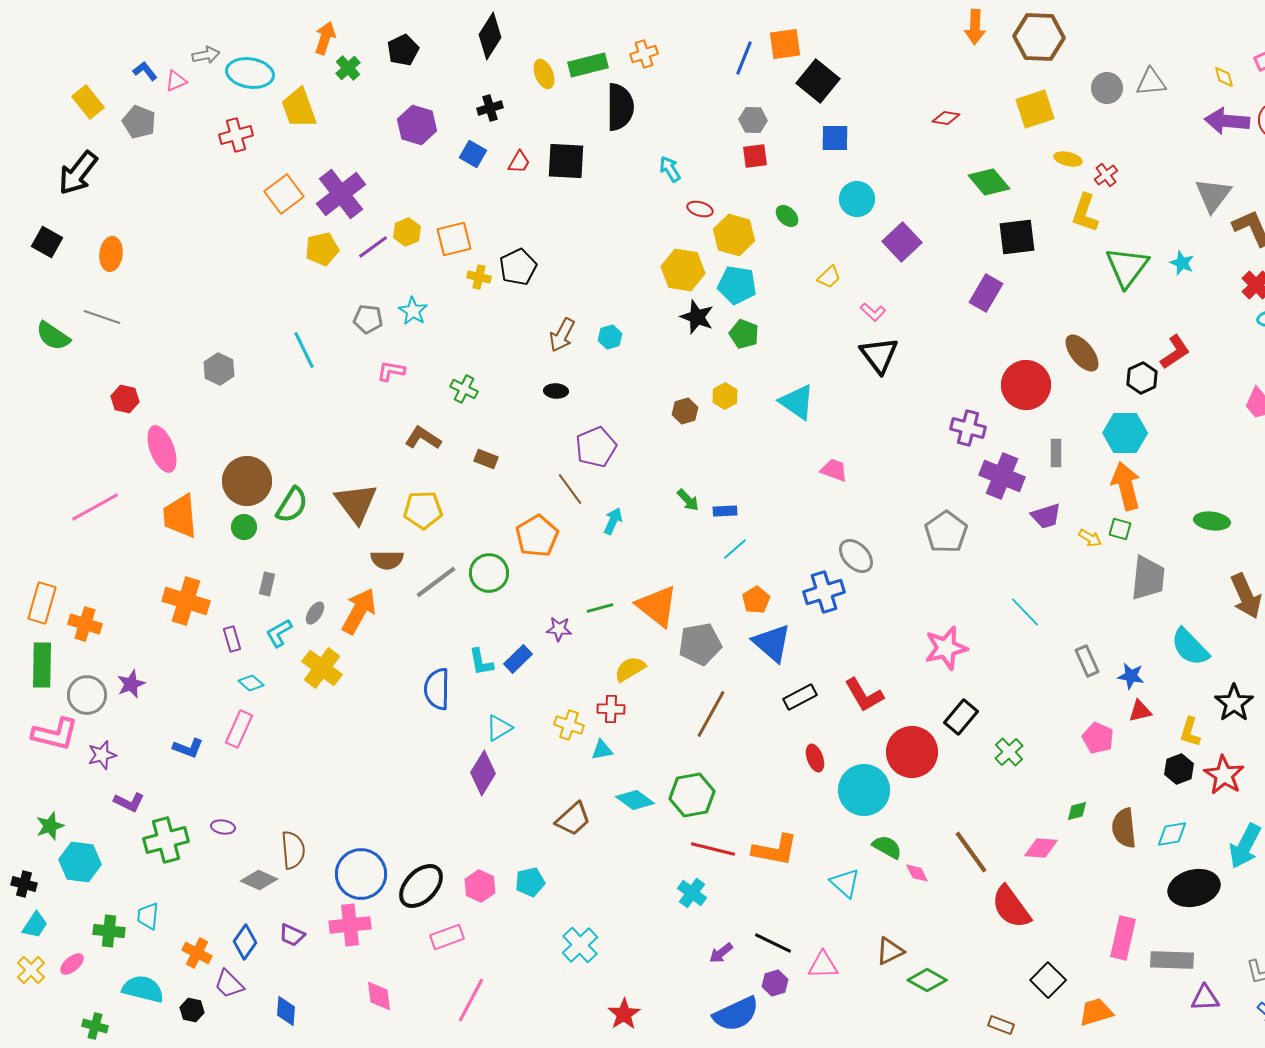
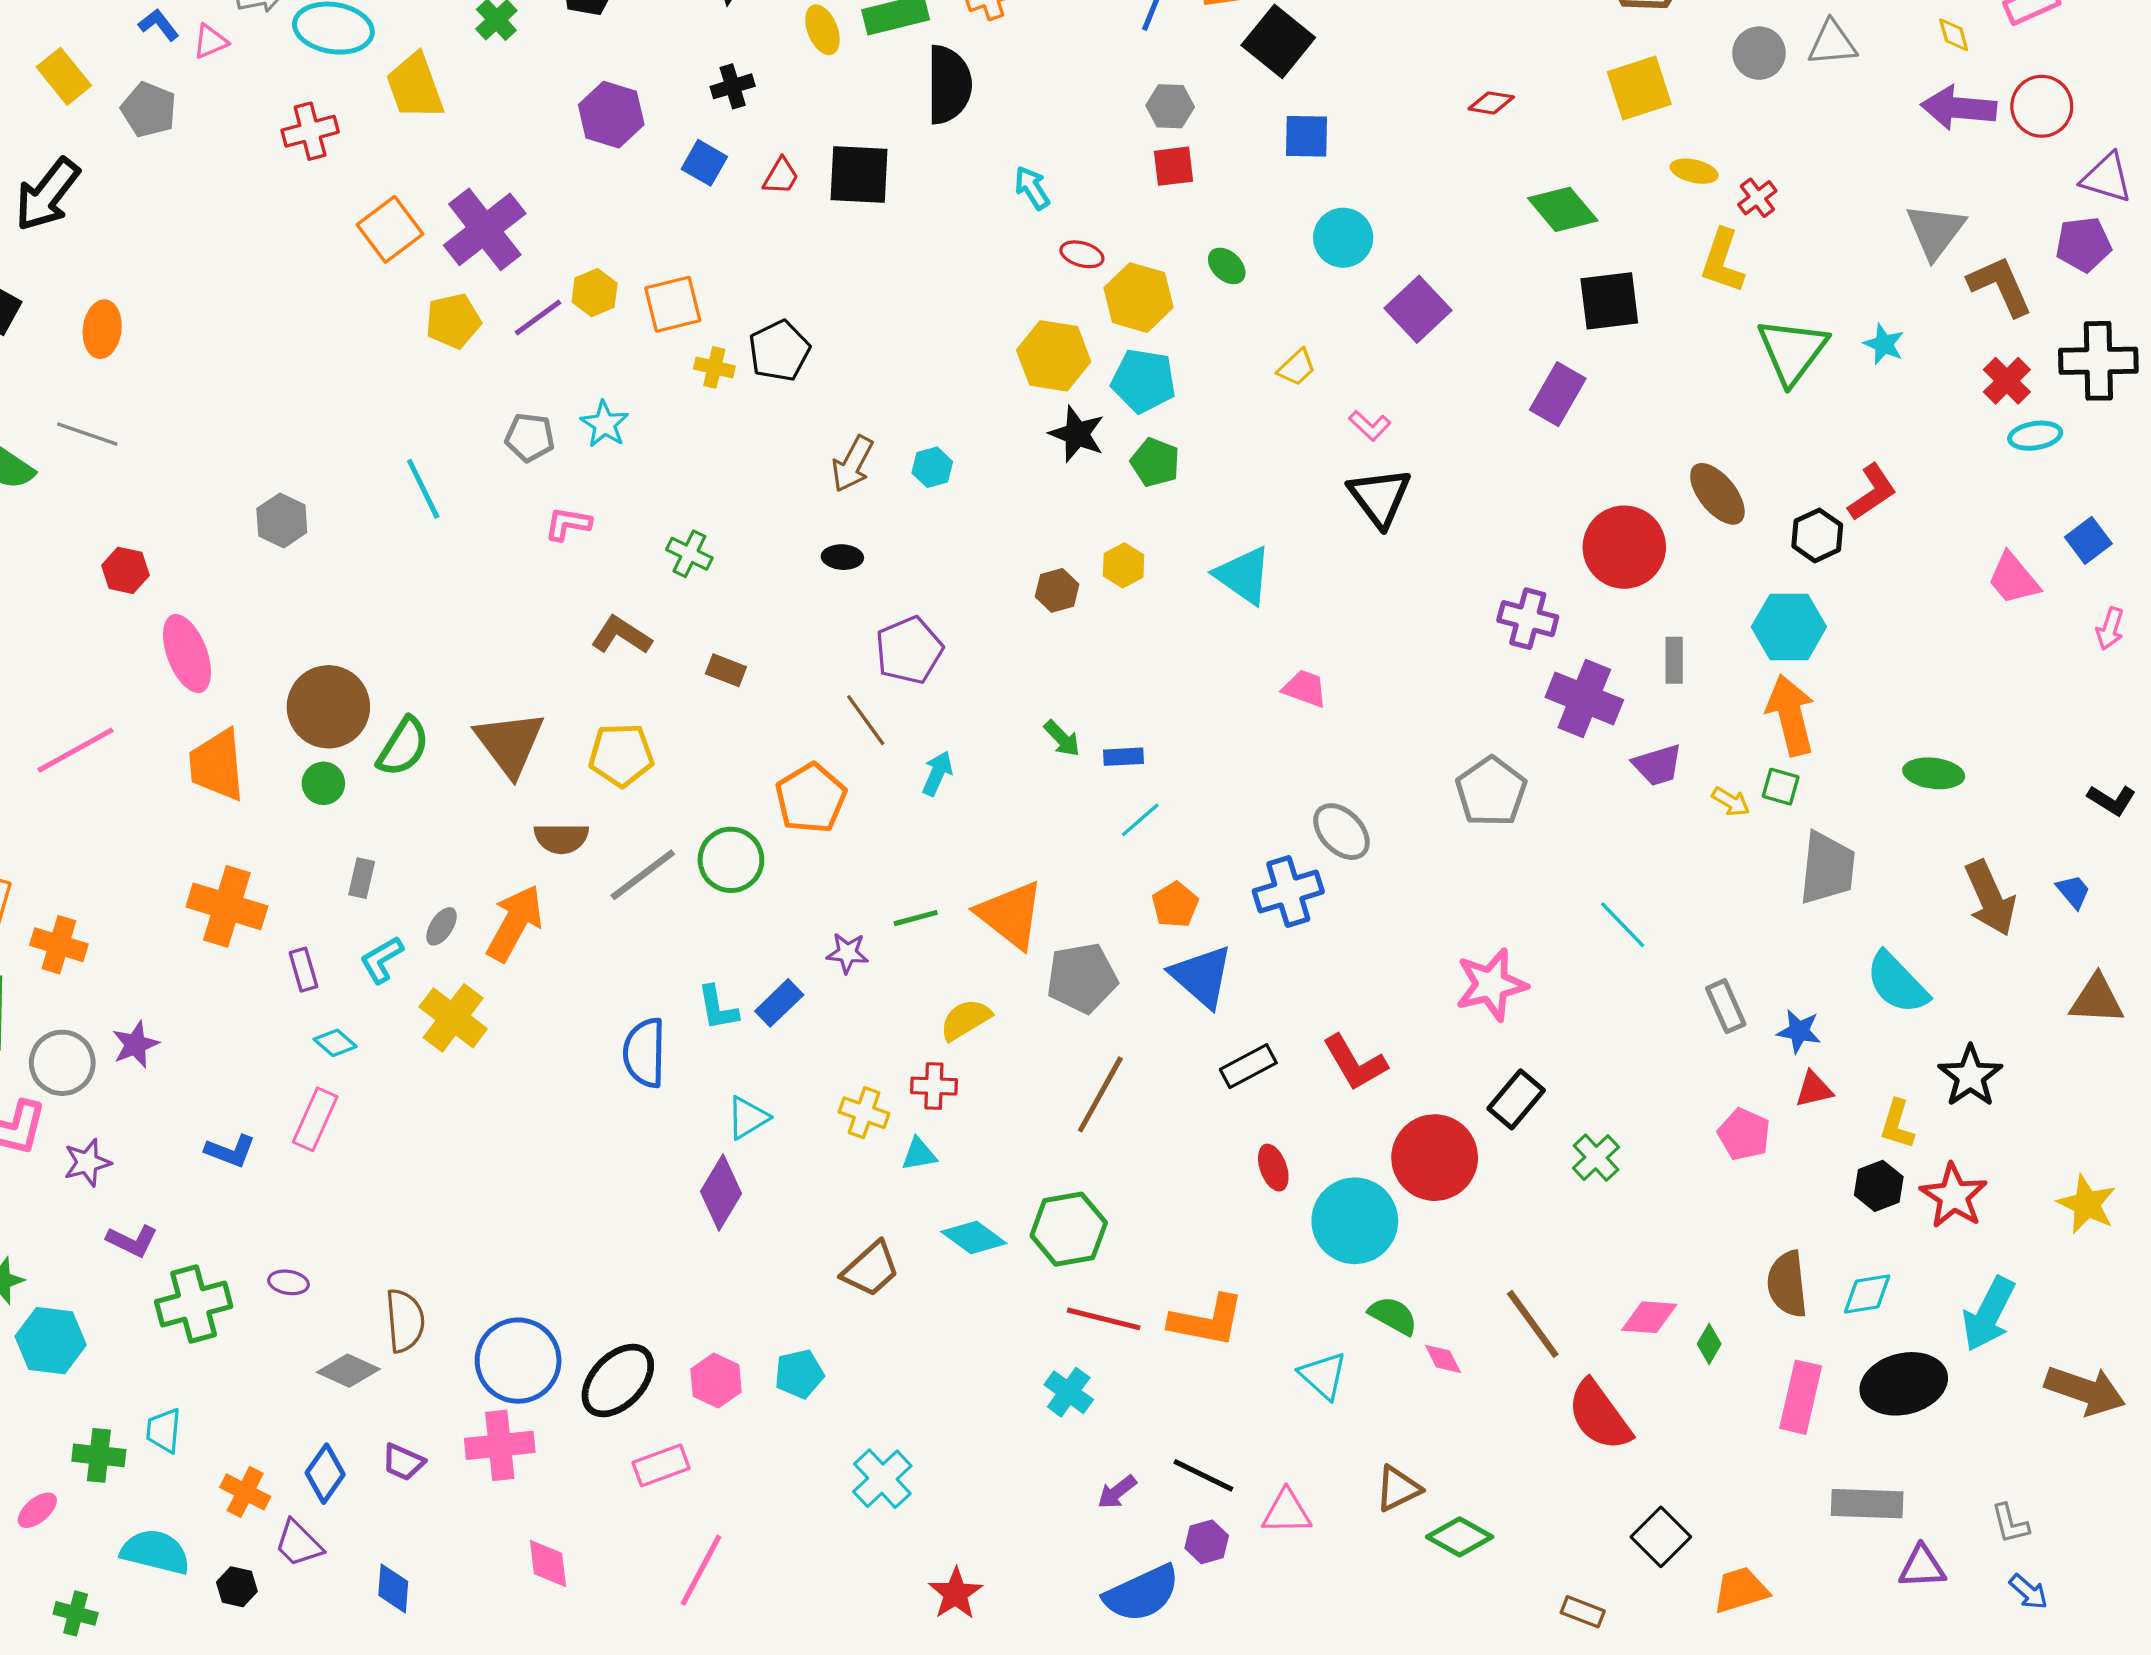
green diamond: (1077, 811) -> (1709, 1344), moved, turned -45
pink rectangle: (1123, 938) -> (1801, 1397), moved

